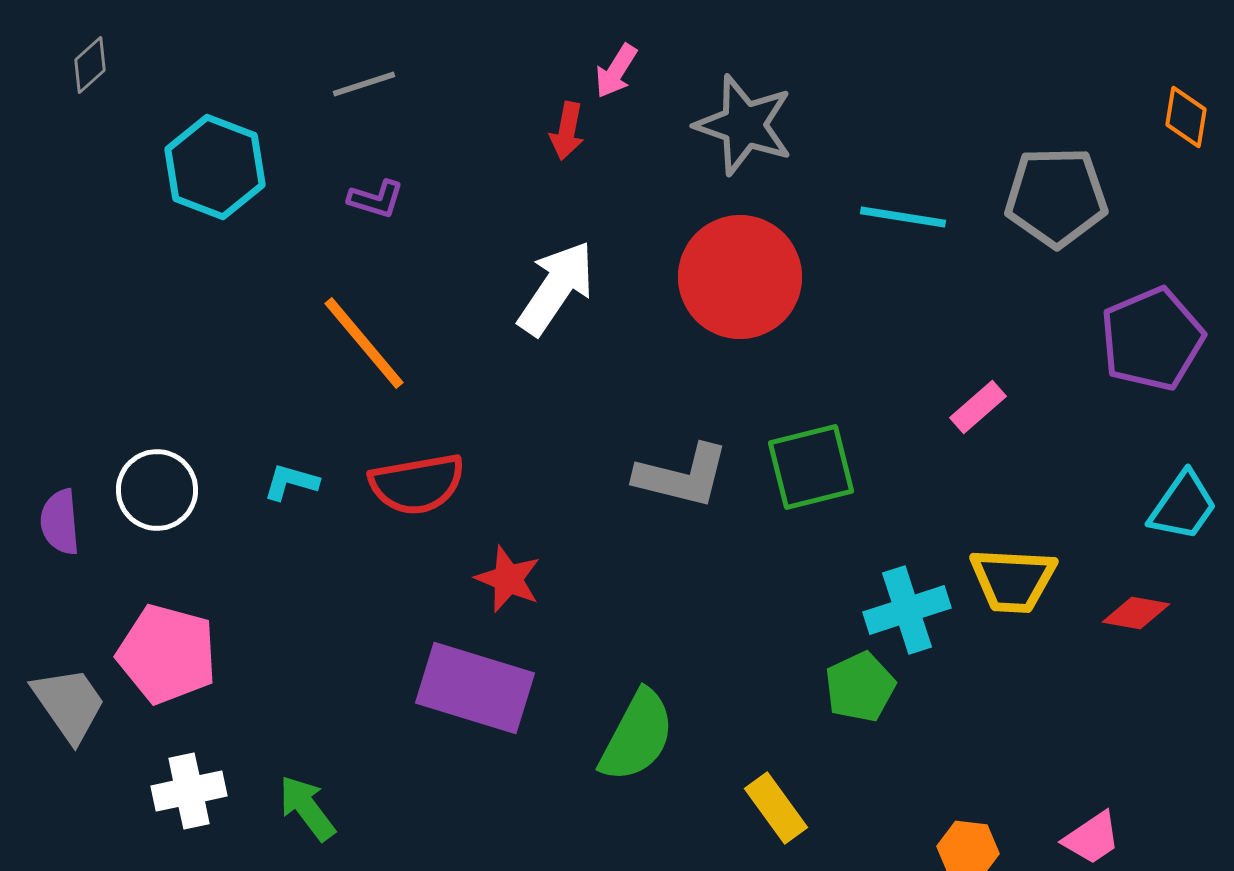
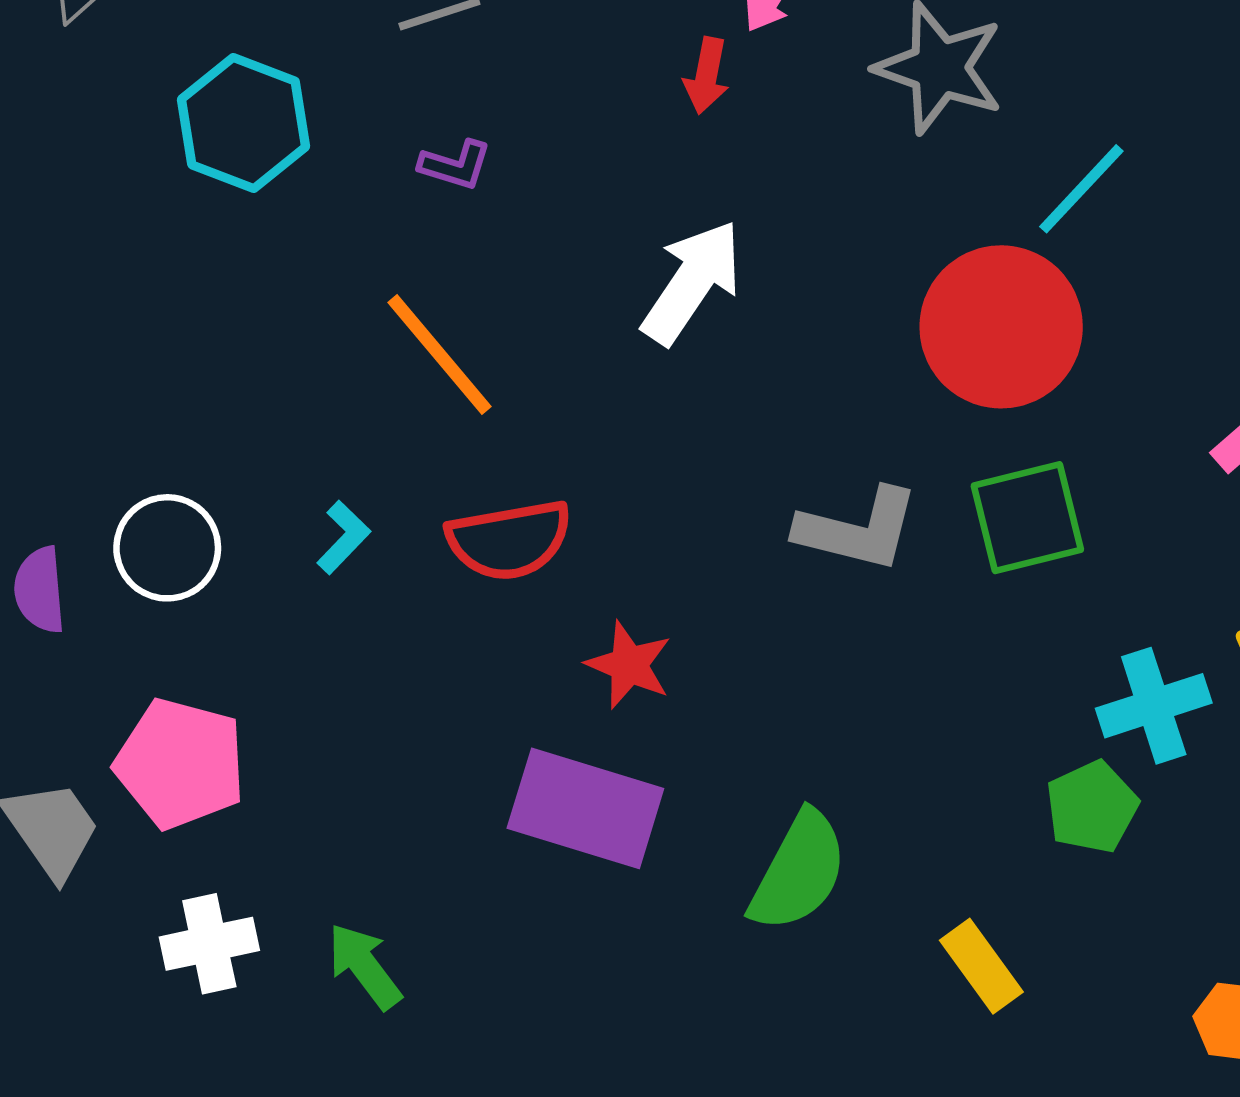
cyan line: (903, 217) -> (1081, 189), moved, turned -56
red circle: (740, 277) -> (1001, 327), moved
cyan L-shape: (291, 482) -> (343, 537), turned 118

